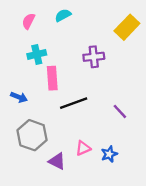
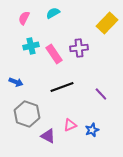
pink rectangle: (52, 78) -> (54, 54), moved, turned -30

